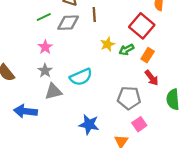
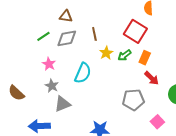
brown line: (94, 15) -> (94, 34), moved
cyan semicircle: (81, 77) -> (83, 73), moved, turned -35
pink square: (139, 124) -> (157, 122), moved

